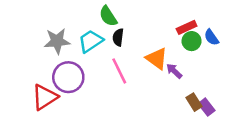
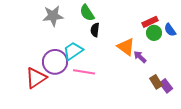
gray star: (57, 41) -> (53, 16), moved
cyan trapezoid: (91, 41) -> (73, 51), moved
pink line: (119, 71) -> (84, 72), moved, turned -55

